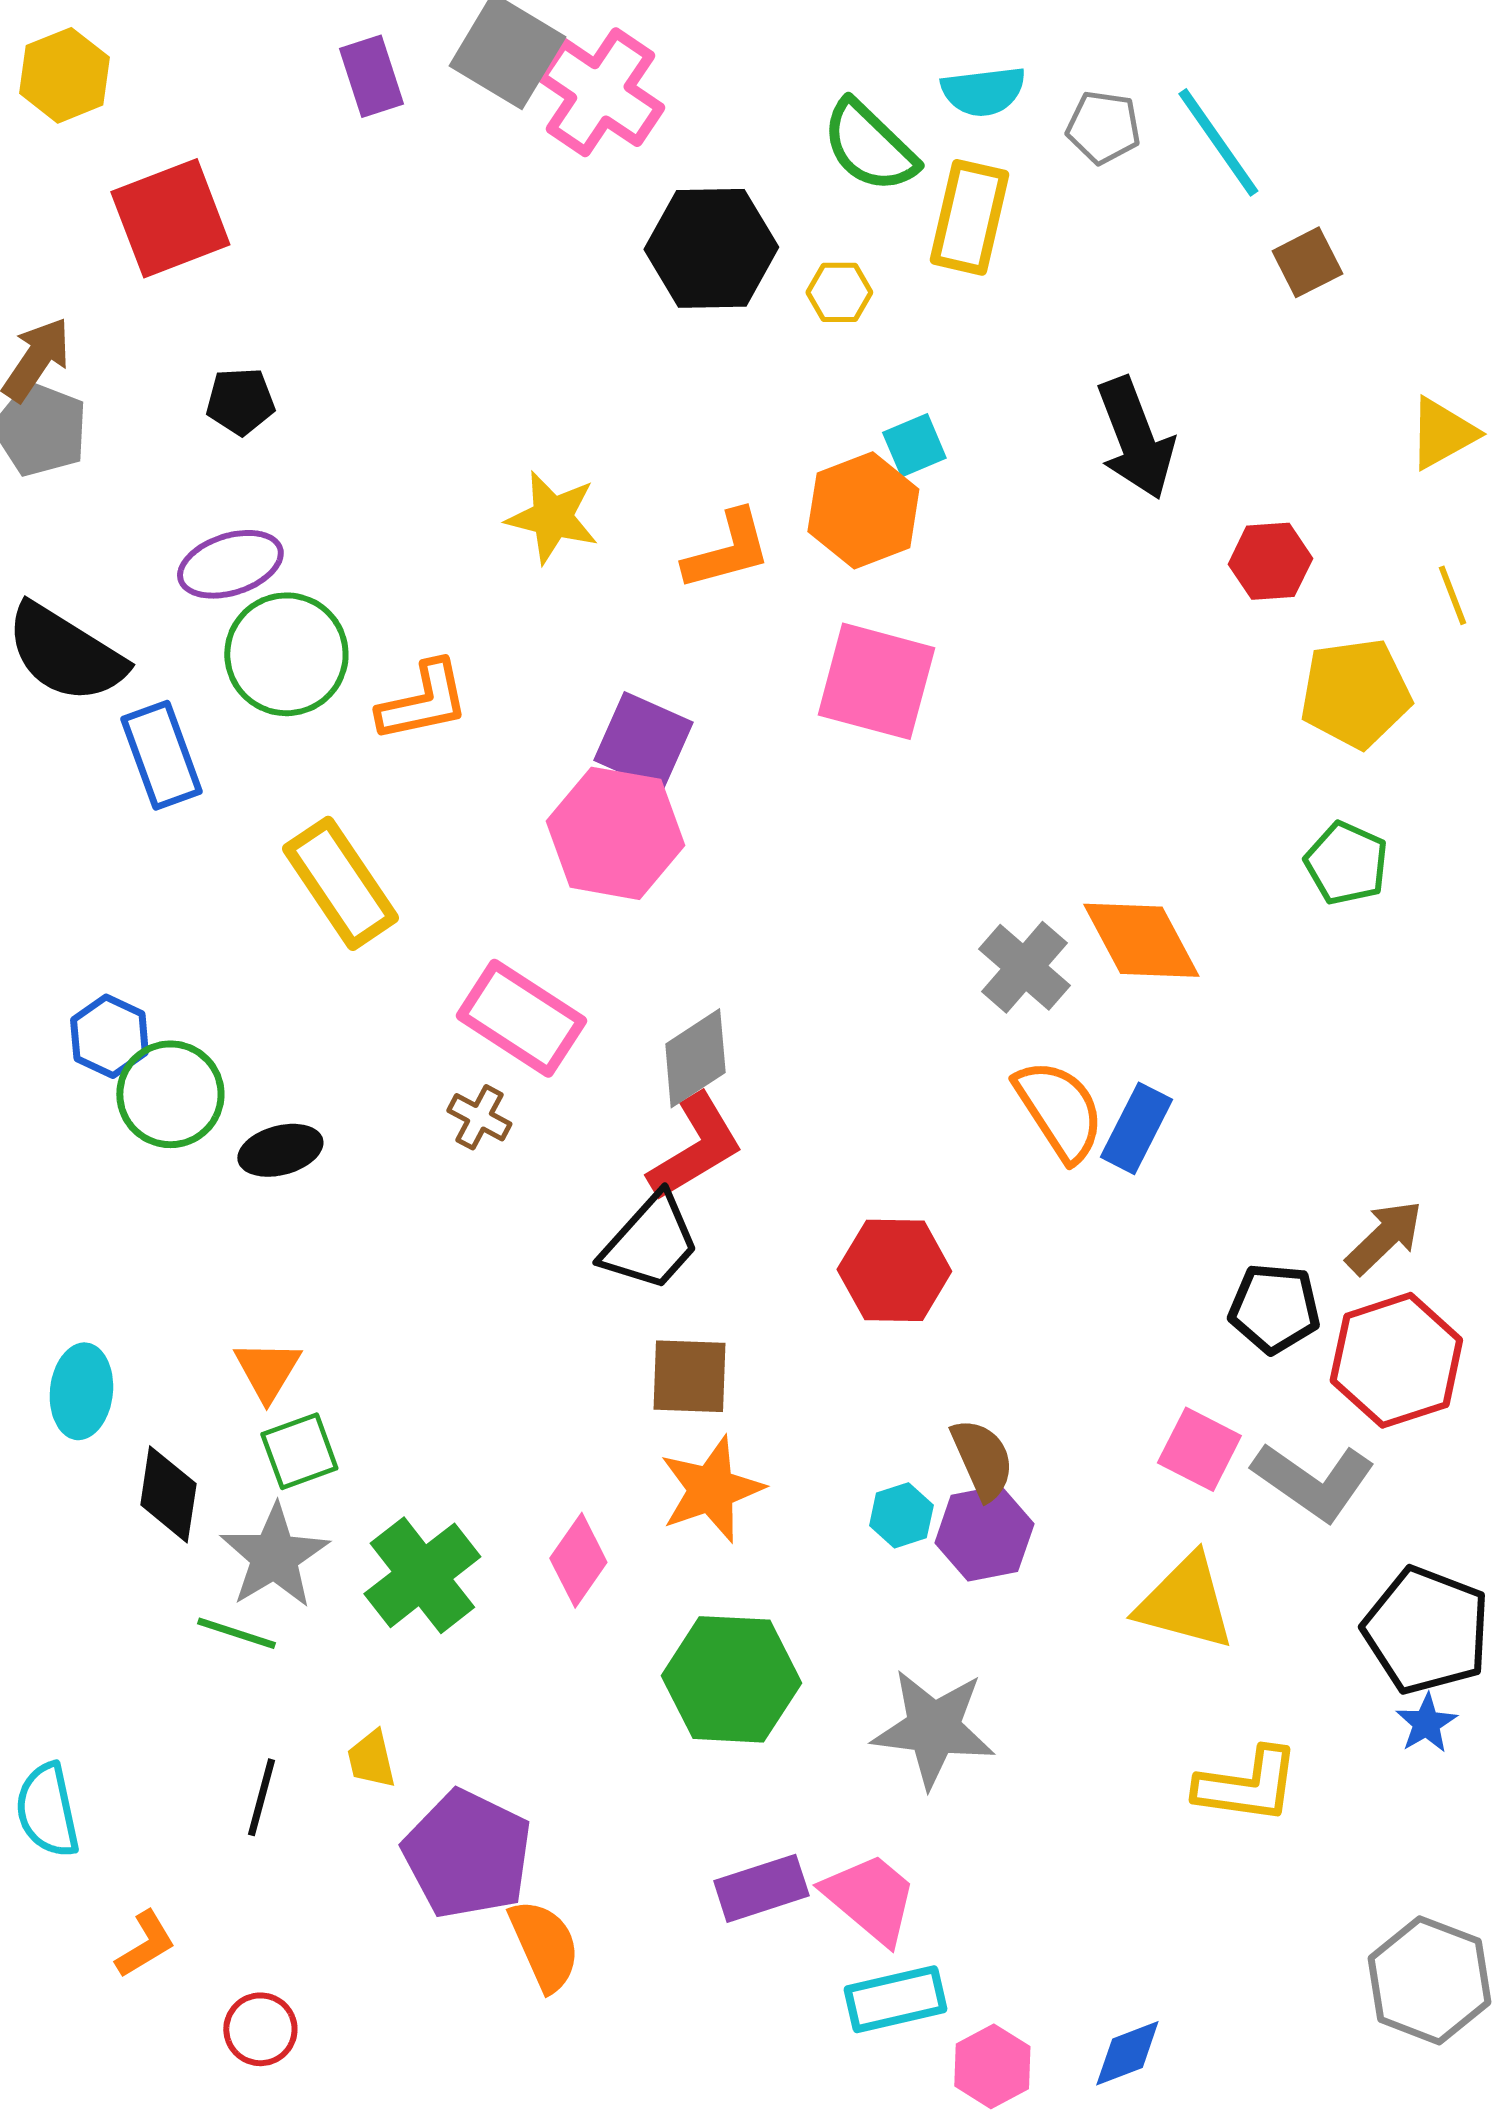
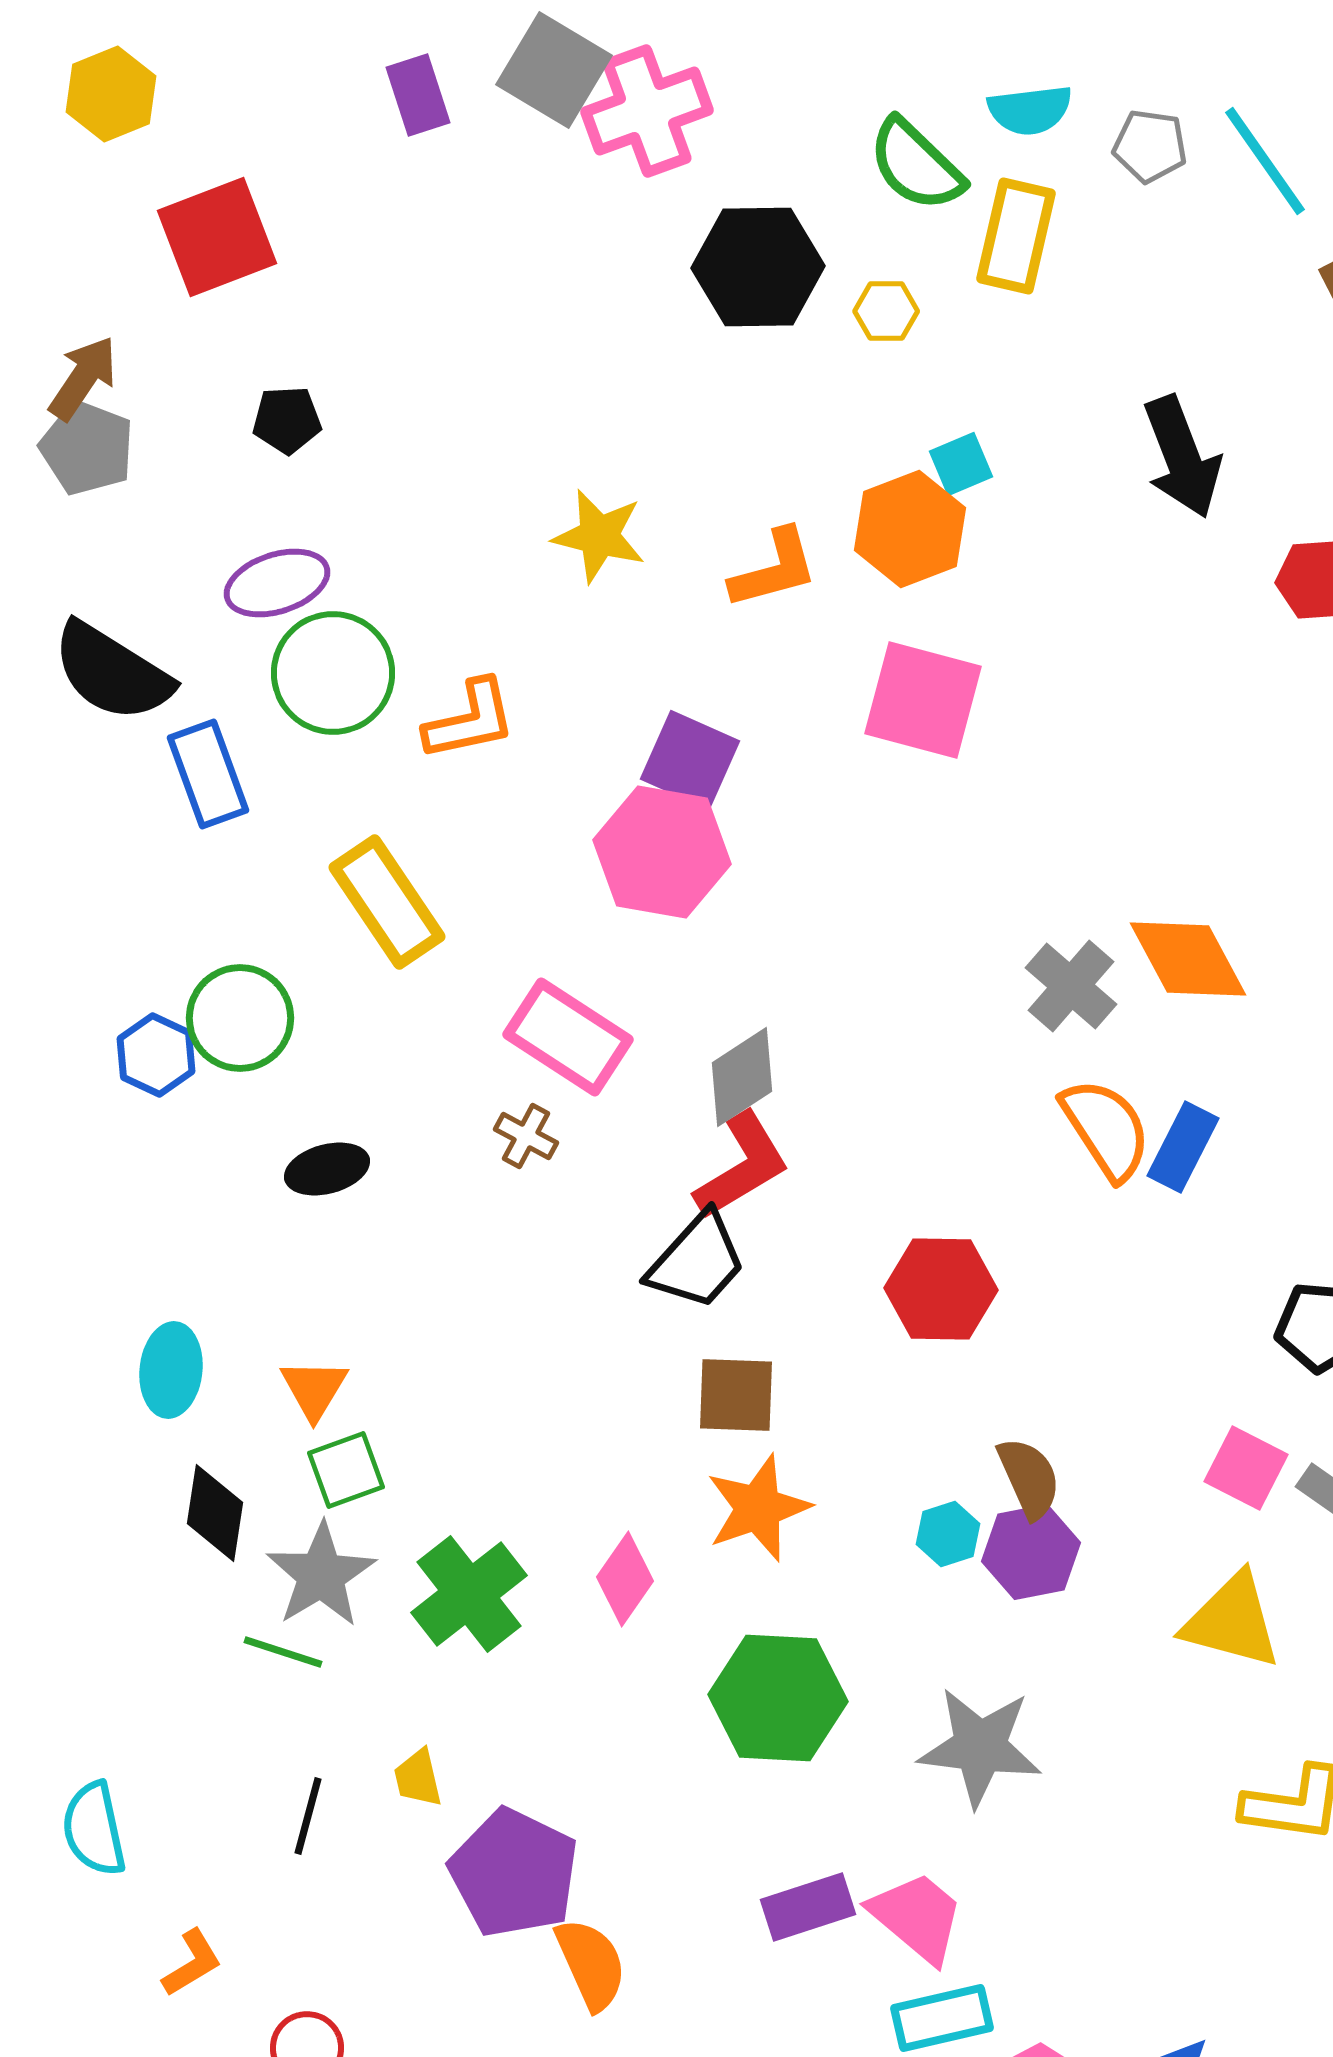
pink cross: (600, 92) -> (647, 111), turned 36
green circle: (170, 1094) -> (240, 1018), moved
cyan ellipse: (81, 1391) -> (171, 1370), moved

